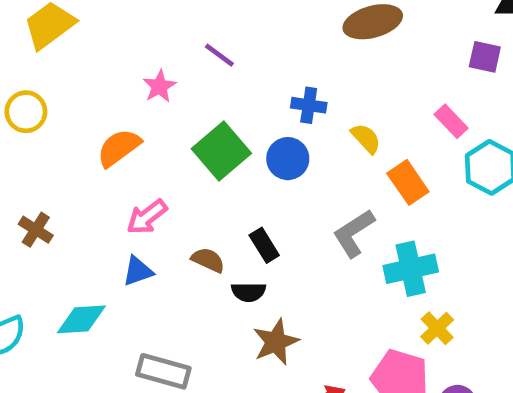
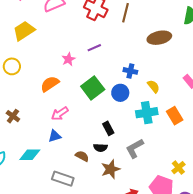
purple line: (219, 55) -> (94, 48), turned -64
orange rectangle: (408, 182) -> (175, 116), moved
gray L-shape: (354, 233) -> (135, 148), moved
brown semicircle: (208, 260) -> (82, 156), moved
cyan cross: (411, 269) -> (147, 113), moved

